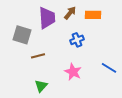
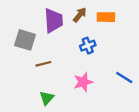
pink star: (73, 72) -> (83, 82), turned 30

